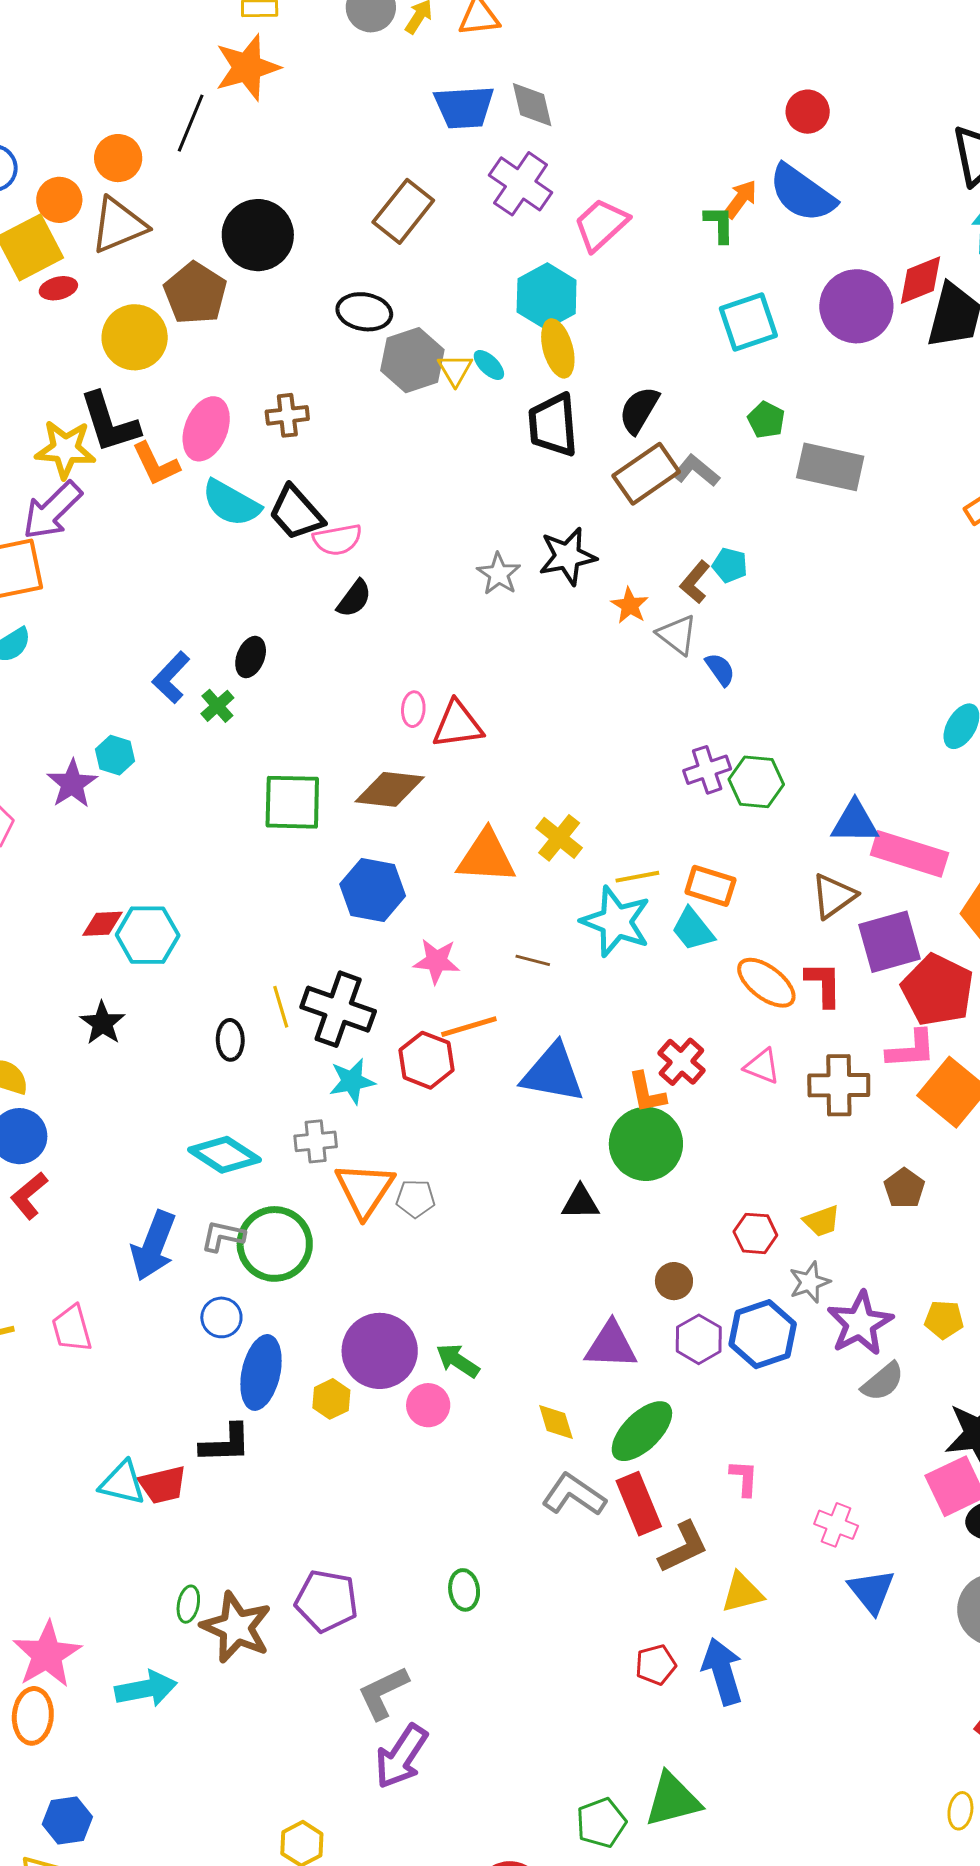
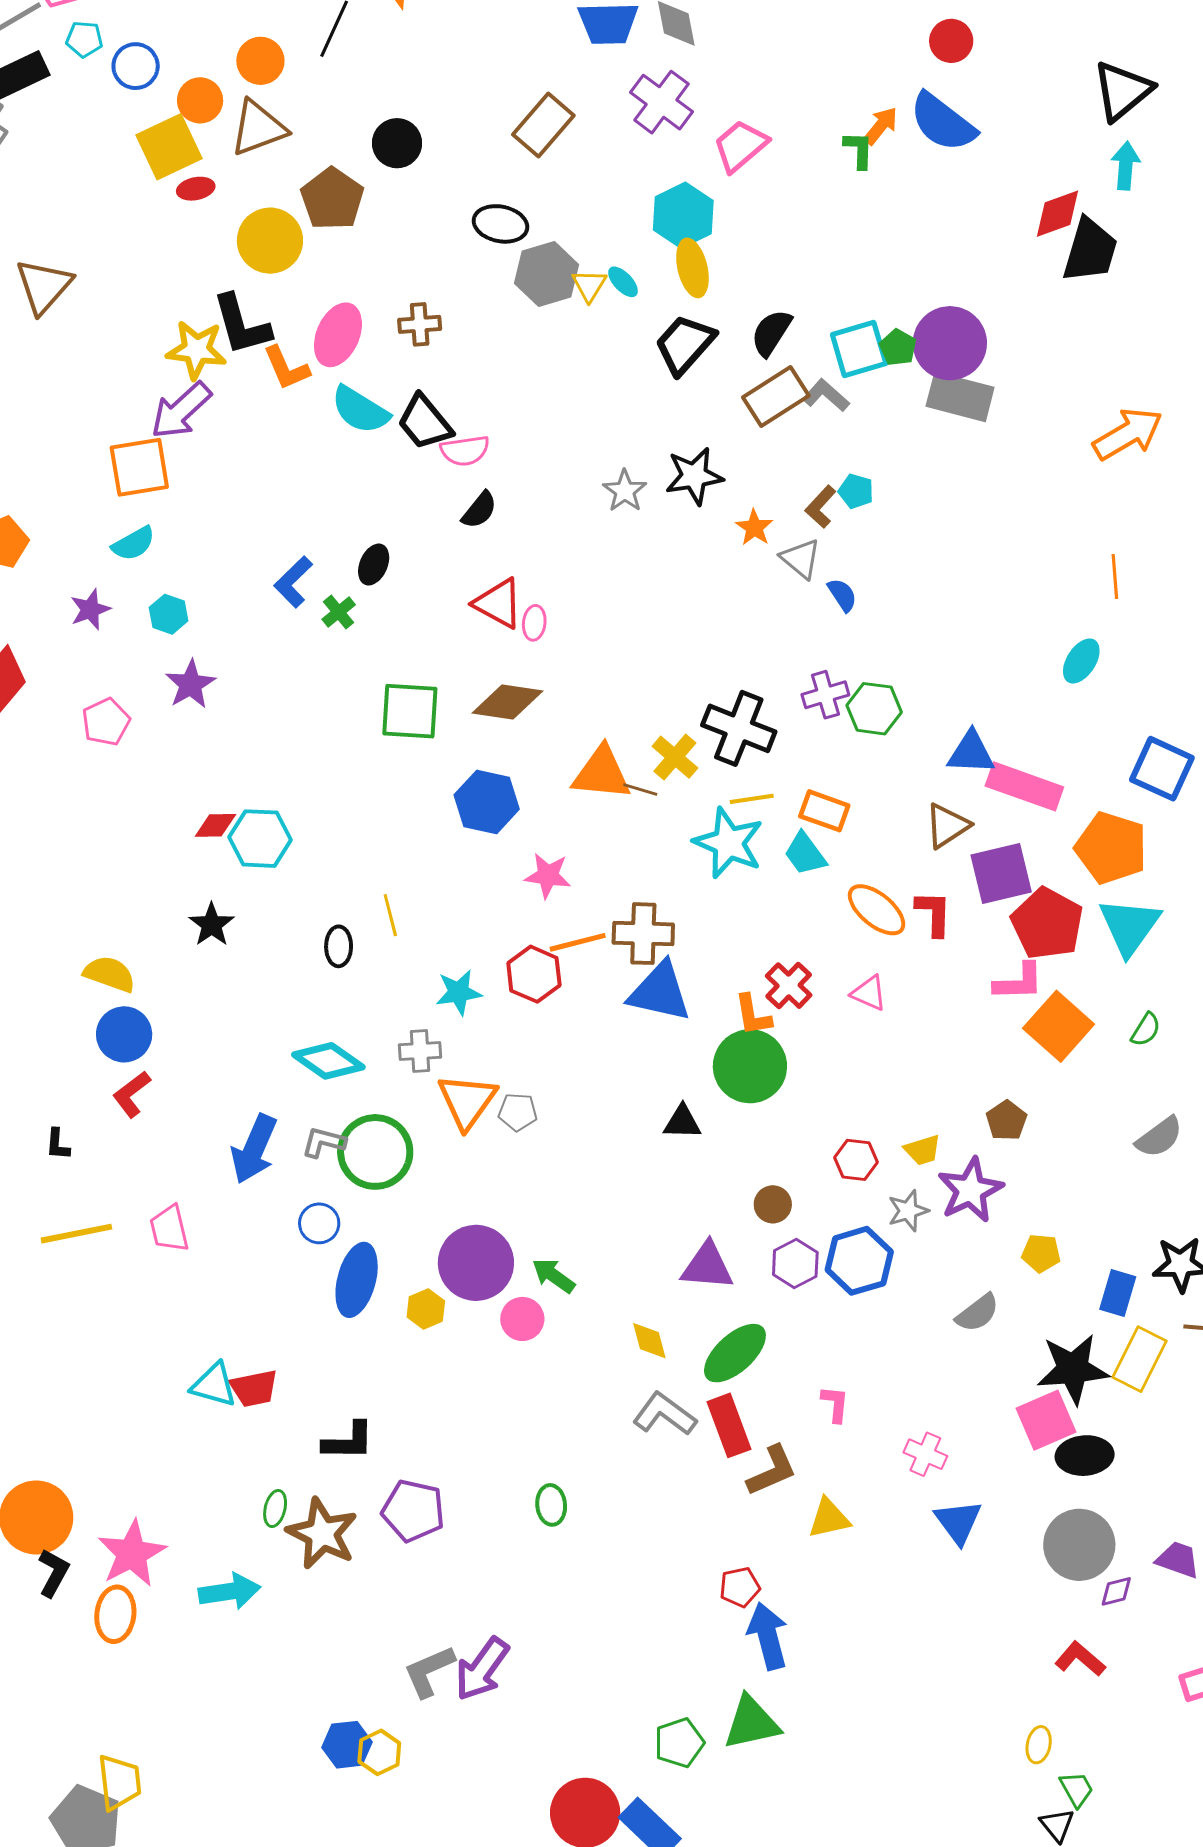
black circle: (258, 235) -> (397, 143), size x0.7
purple circle: (856, 306) -> (950, 343), moved
cyan square: (748, 322) -> (859, 349), moved
black trapezoid: (553, 425) -> (685, 344), turned 44
red triangle: (458, 725) -> (498, 603), moved, turned 34
cyan hexagon: (115, 755) -> (169, 614), moved
brown line: (533, 960) -> (640, 790), moved
black cross: (338, 1009) -> (739, 728), moved
brown cross: (839, 1085) -> (643, 934), moved
purple star: (860, 1323) -> (970, 1190), moved
black L-shape: (226, 1444) -> (348, 1441), moved
blue arrow: (722, 1671) -> (768, 1636), moved
gray L-shape: (383, 1693) -> (429, 1671), moved
blue hexagon: (67, 1820) -> (347, 1745), moved

